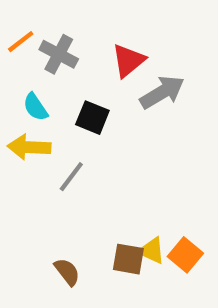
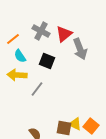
orange line: (21, 42) -> (13, 39), moved
gray cross: (59, 54) -> (41, 31), moved
gray arrow: (162, 92) -> (80, 49), turned 100

